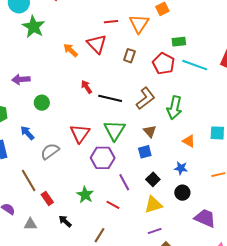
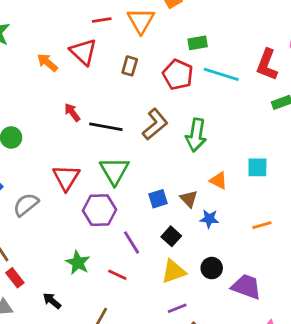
brown triangle: (150, 131) -> (189, 199), moved
black circle: (182, 193) -> (212, 268), moved
red rectangle: (47, 198) -> (15, 278), moved

